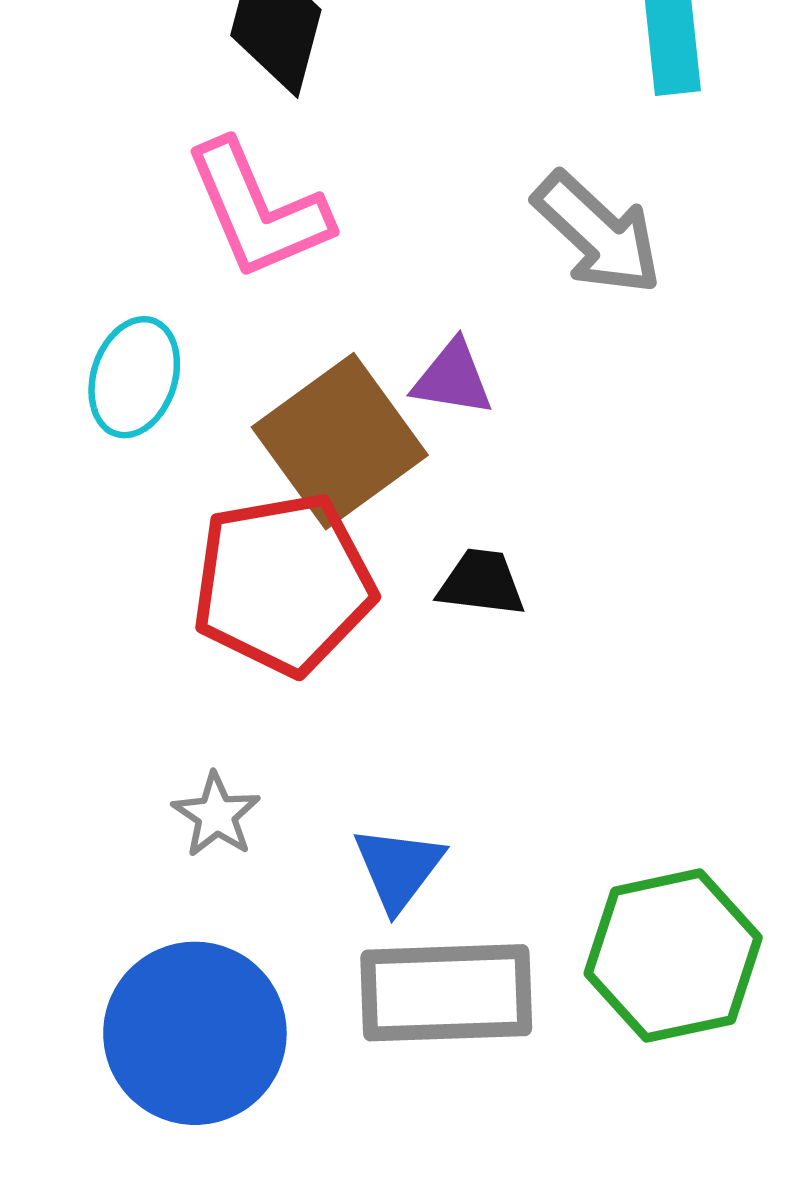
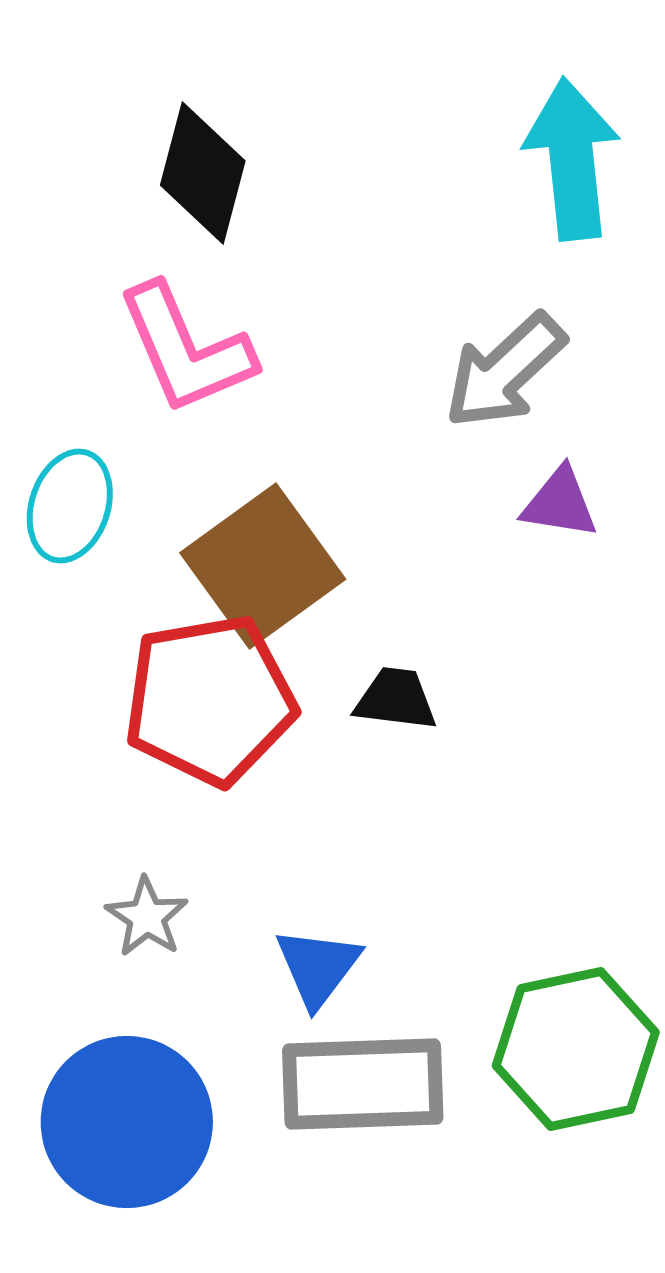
gray arrow: (598, 233) -> (505, 371), turned 94
purple triangle: (453, 378) -> (560, 503), moved

